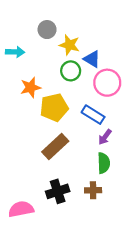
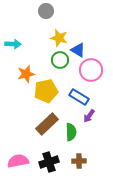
gray circle: (47, 30) -> (46, 11), moved
green semicircle: (104, 163) -> (71, 132), moved
pink semicircle: (21, 209) -> (18, 161), moved

